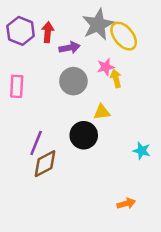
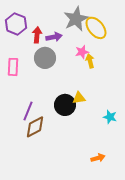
red arrow: (48, 32) -> (37, 35), moved
gray circle: (73, 81) -> (45, 58), moved
yellow triangle: (102, 112) -> (79, 98), moved

